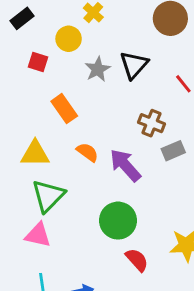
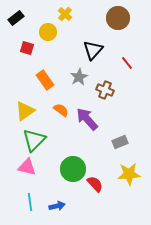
gray star: (98, 69) -> (79, 77), moved
gray rectangle: (173, 151) -> (120, 142), moved
yellow triangle: (35, 154) -> (25, 111), turned -35
green circle: (118, 221) -> (73, 169), moved

